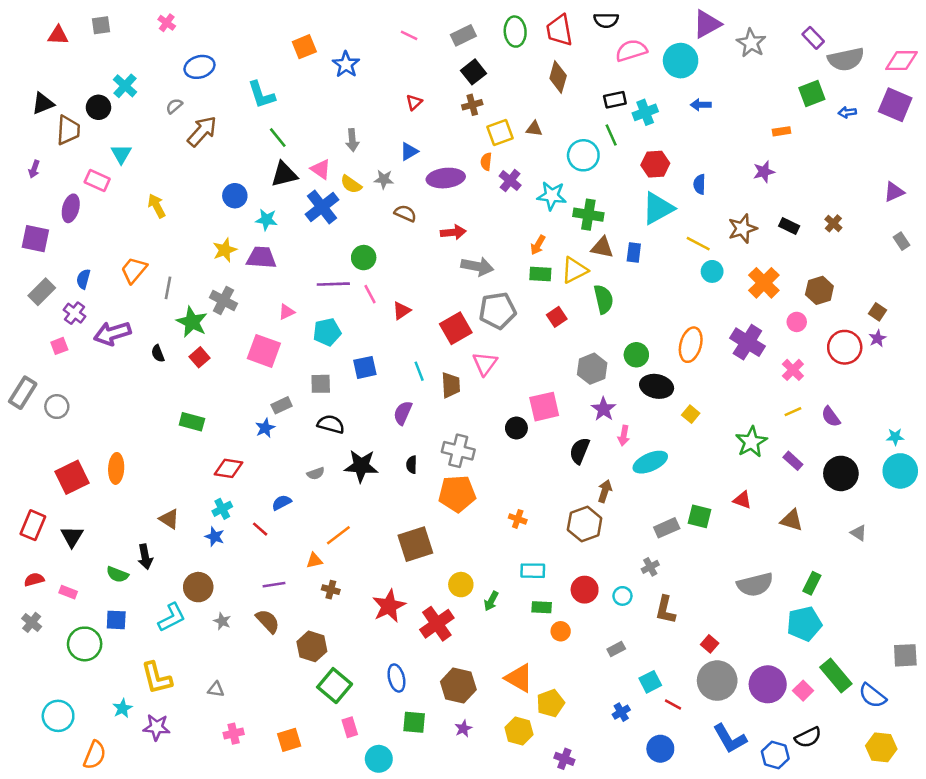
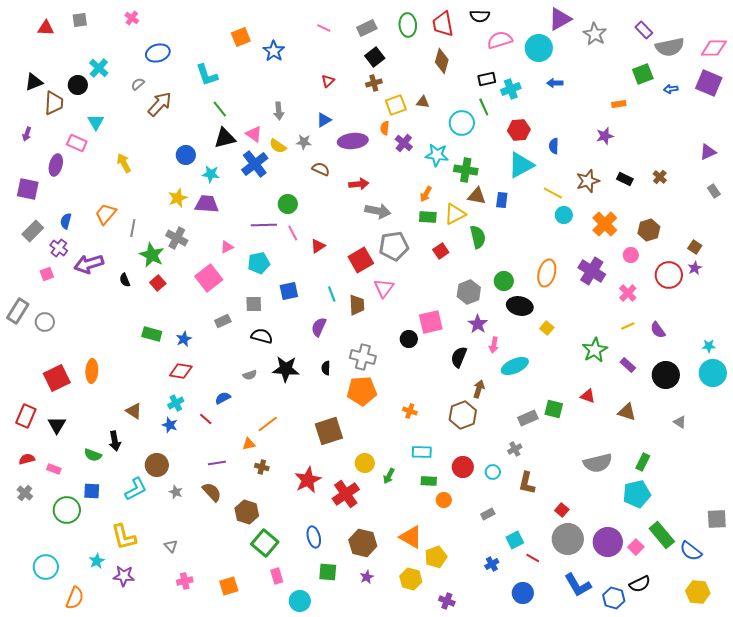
pink square: (264, 351) -> (209, 278), turned 32
blue star: (265, 428) -> (184, 339), moved
gray triangle: (216, 689) -> (171, 546), turned 40

